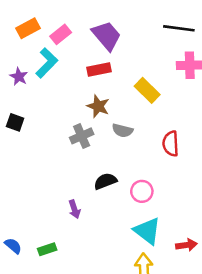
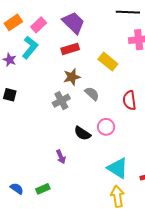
brown star: (98, 106) -> (72, 77), turned -30
gray semicircle: (122, 130) -> (92, 94), turned -147
black semicircle: (105, 181) -> (82, 133), turned -120
pink circle: (142, 191) -> (106, 127), moved

